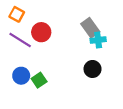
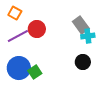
purple line: (20, 40) -> (18, 36), turned -60
blue circle: (21, 76) -> (19, 68), size x1.5

